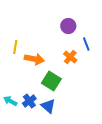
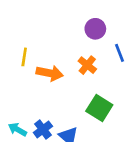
orange cross: (70, 57) -> (87, 65), moved
green square: (51, 81) -> (99, 108), moved

